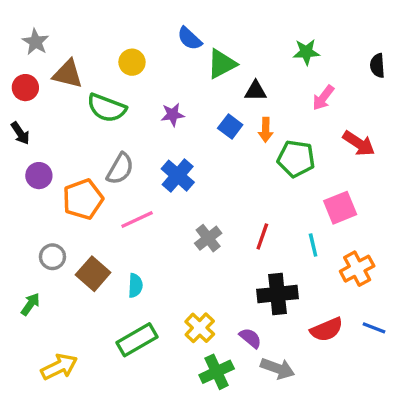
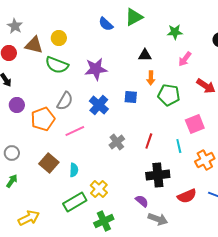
yellow circle: (132, 62) -> (59, 38), moved
green triangle: (222, 64) -> (134, 17), moved
purple star: (173, 115) -> (96, 69), size x1.6
blue square: (230, 126) -> (131, 97), moved, turned -32
gray circle: (52, 257) -> (12, 153), moved
yellow cross: (200, 328) -> (99, 189), moved
green cross: (217, 372) -> (104, 221), moved

